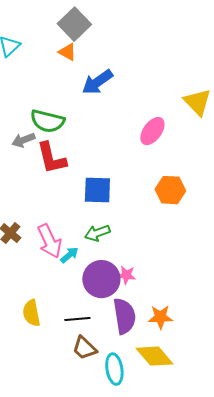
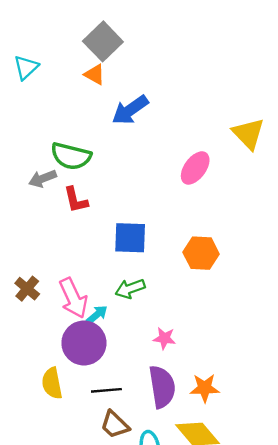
red L-shape: (51, 158) -> (76, 200), size x0.7
orange hexagon: (170, 190) -> (201, 253), moved
purple circle: (101, 279) -> (84, 343), moved

